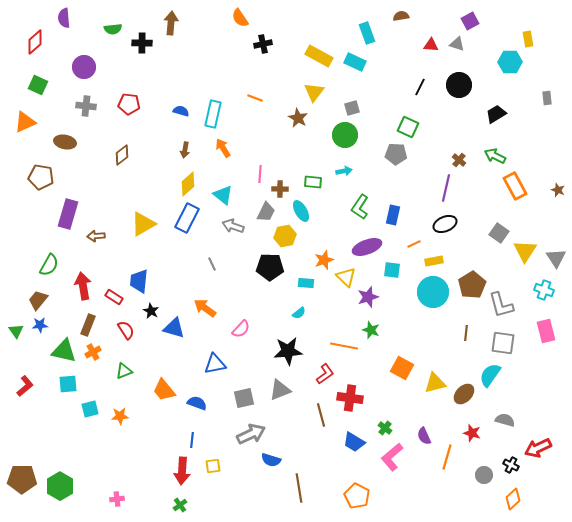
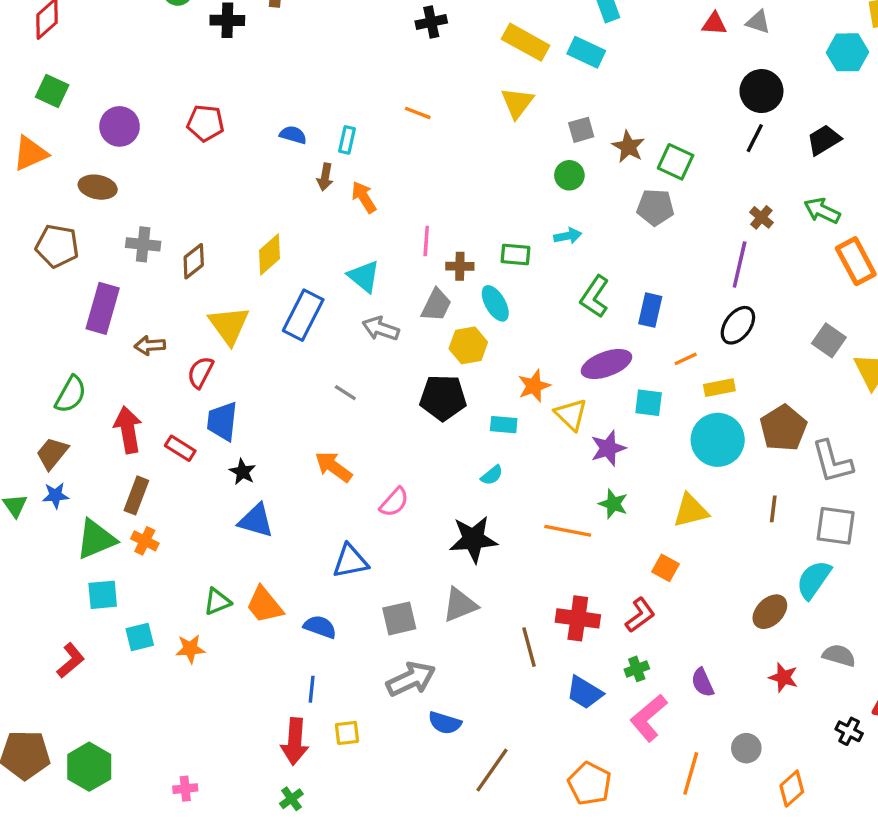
purple circle: (84, 67) -> (120, 126), moved
black line: (420, 87) -> (755, 138), moved
gray cross: (86, 106) -> (143, 244), moved
cyan rectangle: (213, 114) -> (347, 140), size x0.6
brown star: (298, 118) -> (628, 147), moved
green circle: (345, 135) -> (569, 175), size x0.7
brown arrow: (185, 150) -> (325, 177), moved
brown diamond: (122, 155) -> (194, 261), moved
yellow diamond: (188, 184) -> (269, 254), moved
yellow triangle: (143, 224) -> (229, 325), turned -36
black ellipse: (445, 224) -> (738, 325), turned -30
gray line: (212, 264) -> (345, 393), turned -32
blue triangle: (174, 328) -> (256, 521), moved
red semicircle: (126, 330) -> (200, 372), moved, turned -120
green triangle: (64, 351) -> (96, 539), turned -36
orange cross: (93, 352) -> (145, 541), turned -35
orange square: (402, 368) -> (665, 568), size x0.7
green triangle: (124, 371) -> (217, 602), moved
red L-shape: (325, 374) -> (640, 615), moved
yellow triangle: (435, 383) -> (691, 511), moved
red L-shape: (25, 386) -> (71, 661), moved
green cross: (385, 428) -> (637, 669), turned 32
orange line: (447, 457) -> (691, 773), moved
gray circle: (484, 475) -> (746, 748), moved
brown line: (299, 488) -> (492, 770), turned 44
orange diamond: (513, 499) -> (792, 789), moved

